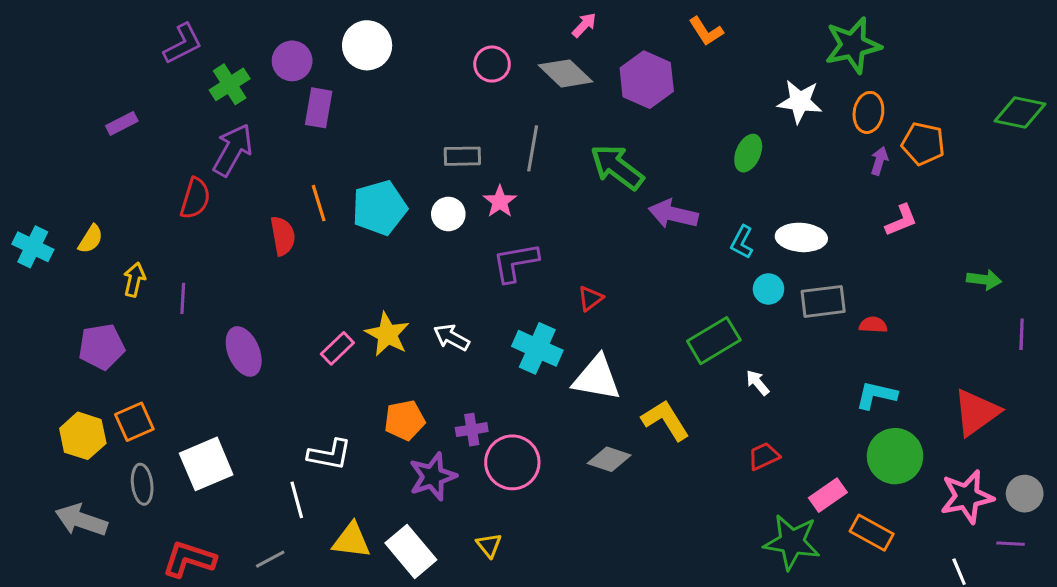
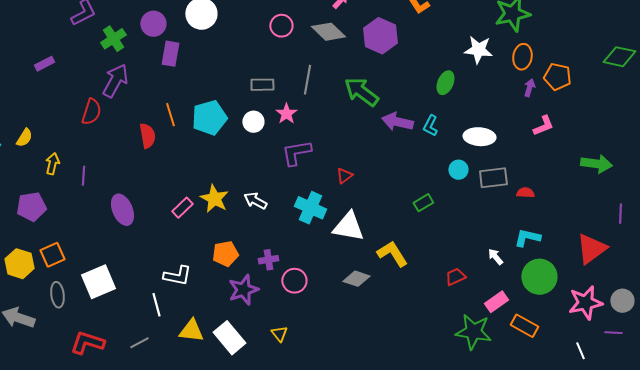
cyan L-shape: (742, 242) -> (430, 126), moved
green arrow: (984, 280) -> (596, 164), size x1.4
purple line: (1022, 334) -> (620, 214), moved
green rectangle: (714, 341) -> (423, 203), size x0.6
white arrow: (758, 383) -> (495, 257), moved
pink circle: (512, 462) -> (294, 281), size x0.7

